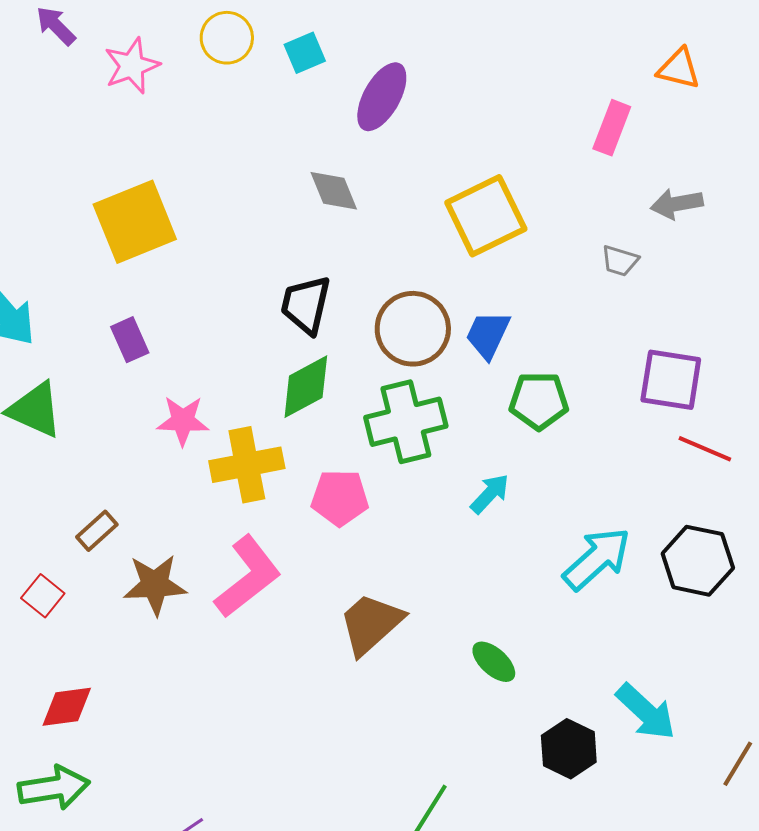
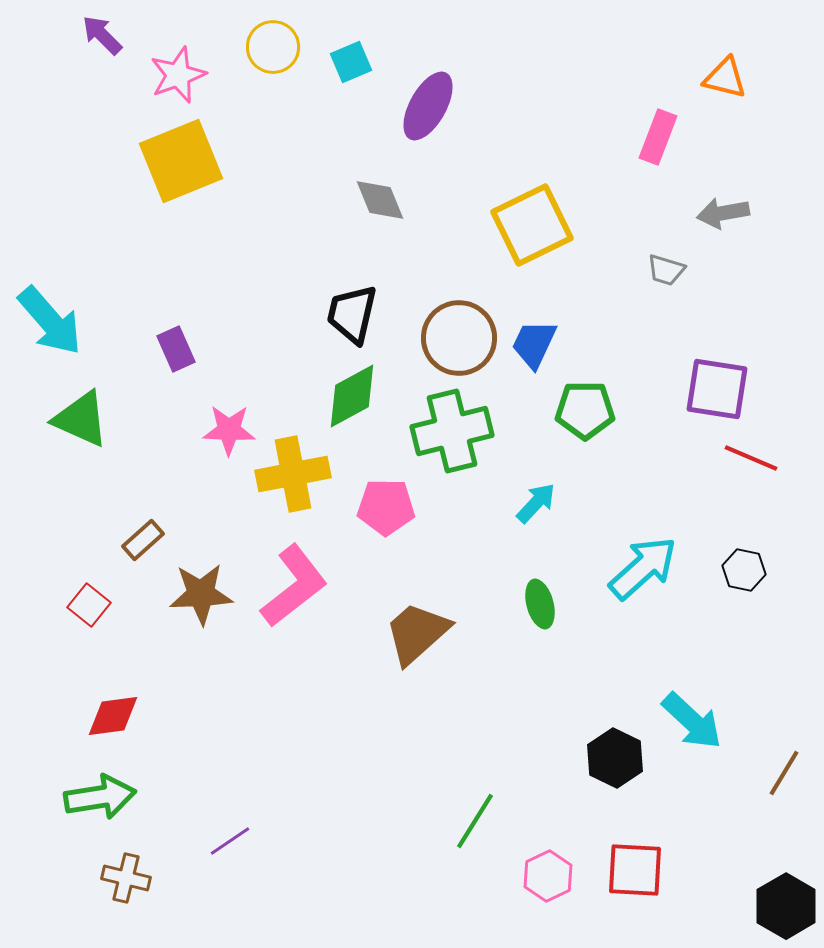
yellow square: (135, 222) -> (181, 161), moved
black hexagon: (698, 561) -> (744, 570), size x0.6
green ellipse: (494, 662) -> (540, 604), moved, turned 33

